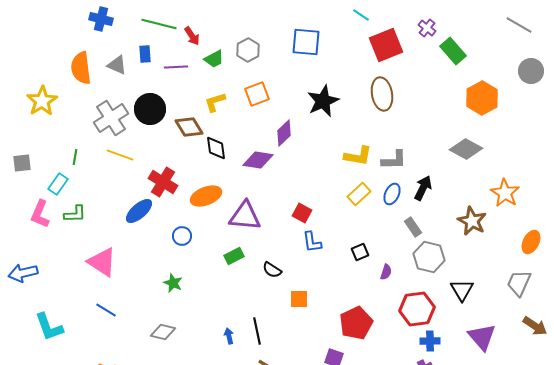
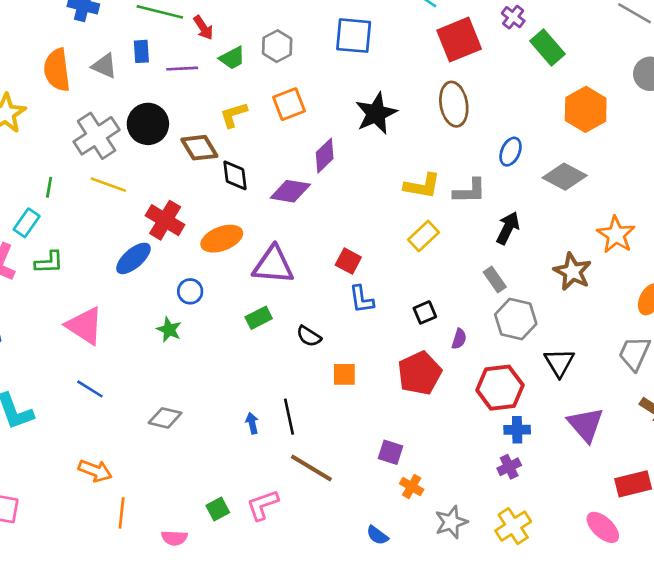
blue ellipse: (392, 194) -> (511, 152), moved
green star: (173, 283) -> (169, 330), moved
red pentagon: (356, 323) -> (420, 373), moved

